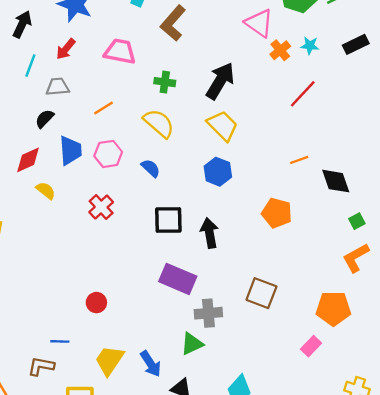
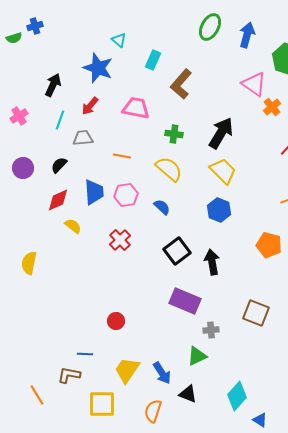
orange line: (103, 108) -> (122, 156), turned 42
black semicircle: (45, 119) -> (59, 165), moved
black square: (168, 220) -> (177, 251), turned -36
gray cross: (208, 313) -> (211, 330), size x0.7

